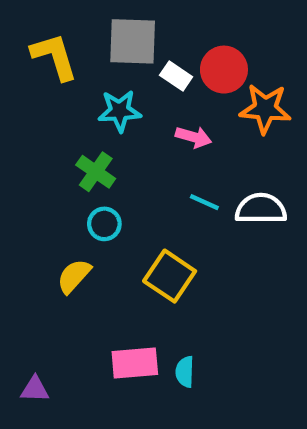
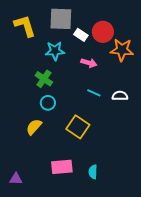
white semicircle: (261, 209) -> (120, 96), size x0.7
cyan semicircle: (185, 372) -> (93, 172), moved

